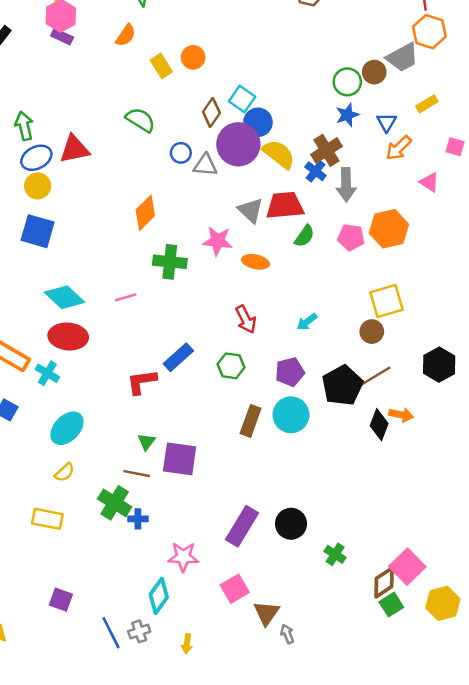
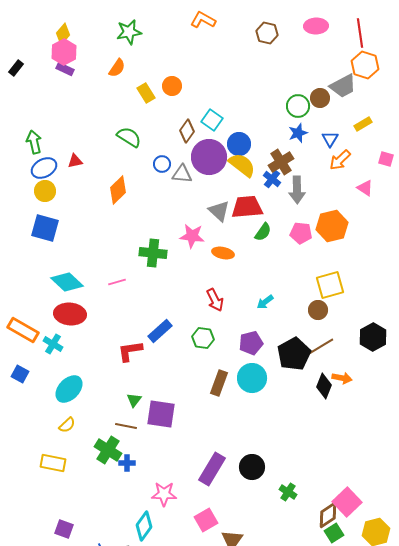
blue circle: (258, 122) -> (239, 144), moved
red triangle: (74, 149) -> (75, 161), size x0.6
orange diamond: (145, 213) -> (118, 190), moved

